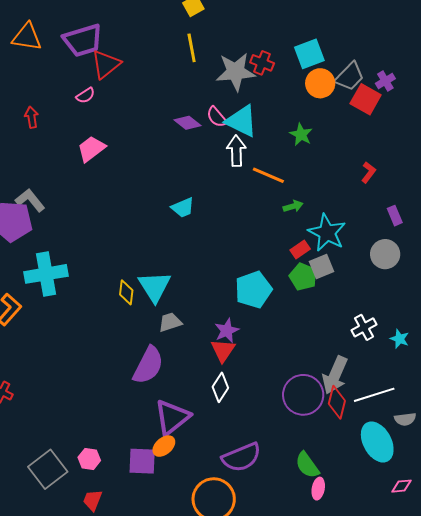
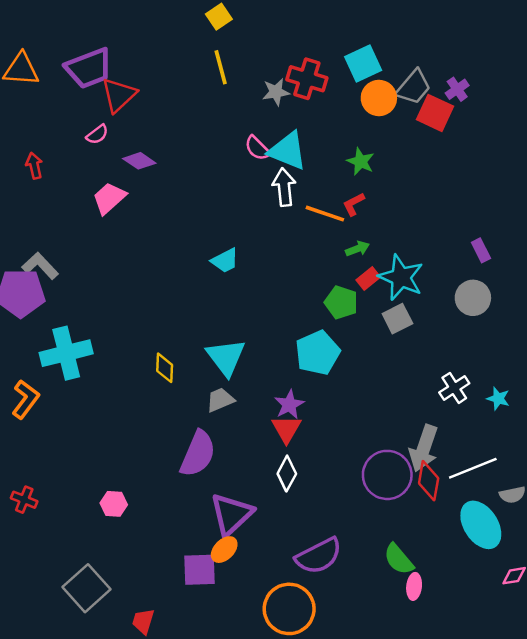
red cross: (262, 63) -> (307, 79), size x1.4
gray star: (236, 72) -> (276, 92), size x0.6
purple diamond: (187, 123) -> (139, 161), moved
red L-shape: (369, 172) -> (354, 204), moved, turned -150
red rectangle: (300, 250) -> (368, 279), moved
green pentagon: (303, 277) -> (341, 302), moved
cyan triangle: (155, 287) -> (226, 357), moved
pink hexagon: (89, 459) -> (114, 504), moved

